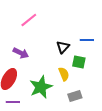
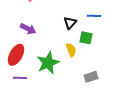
gray rectangle: (75, 96) -> (91, 77), moved

